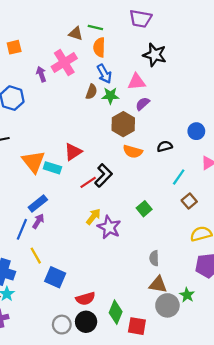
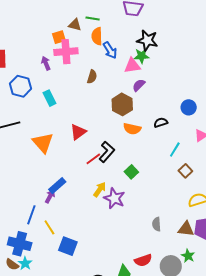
orange square: (14, 47) -> (59, 37), moved
pink cross: (64, 63) -> (66, 52), turned 30
blue arrow: (104, 74) -> (110, 50), moved
green star: (110, 96) -> (142, 56), moved
cyan rectangle: (52, 168) -> (49, 98), moved, turned 49
blue rectangle: (38, 204) -> (57, 186), moved
green square: (144, 209) -> (131, 172), moved
blue line: (22, 229) -> (31, 215), moved
brown triangle: (158, 285) -> (186, 229), moved
red semicircle: (85, 299) -> (143, 260), moved

